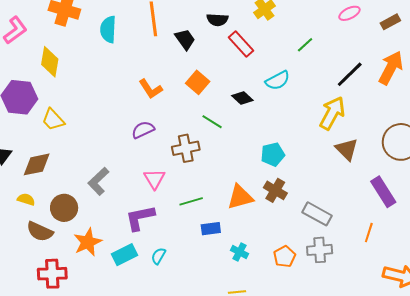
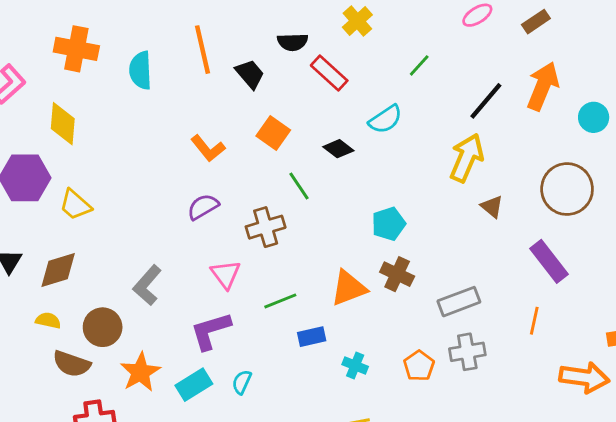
green line: (212, 122) -> (299, 186), turned 30
brown triangle: (347, 149) -> (492, 207), size x0.7
gray rectangle: (317, 214) -> (459, 302), turned -44

